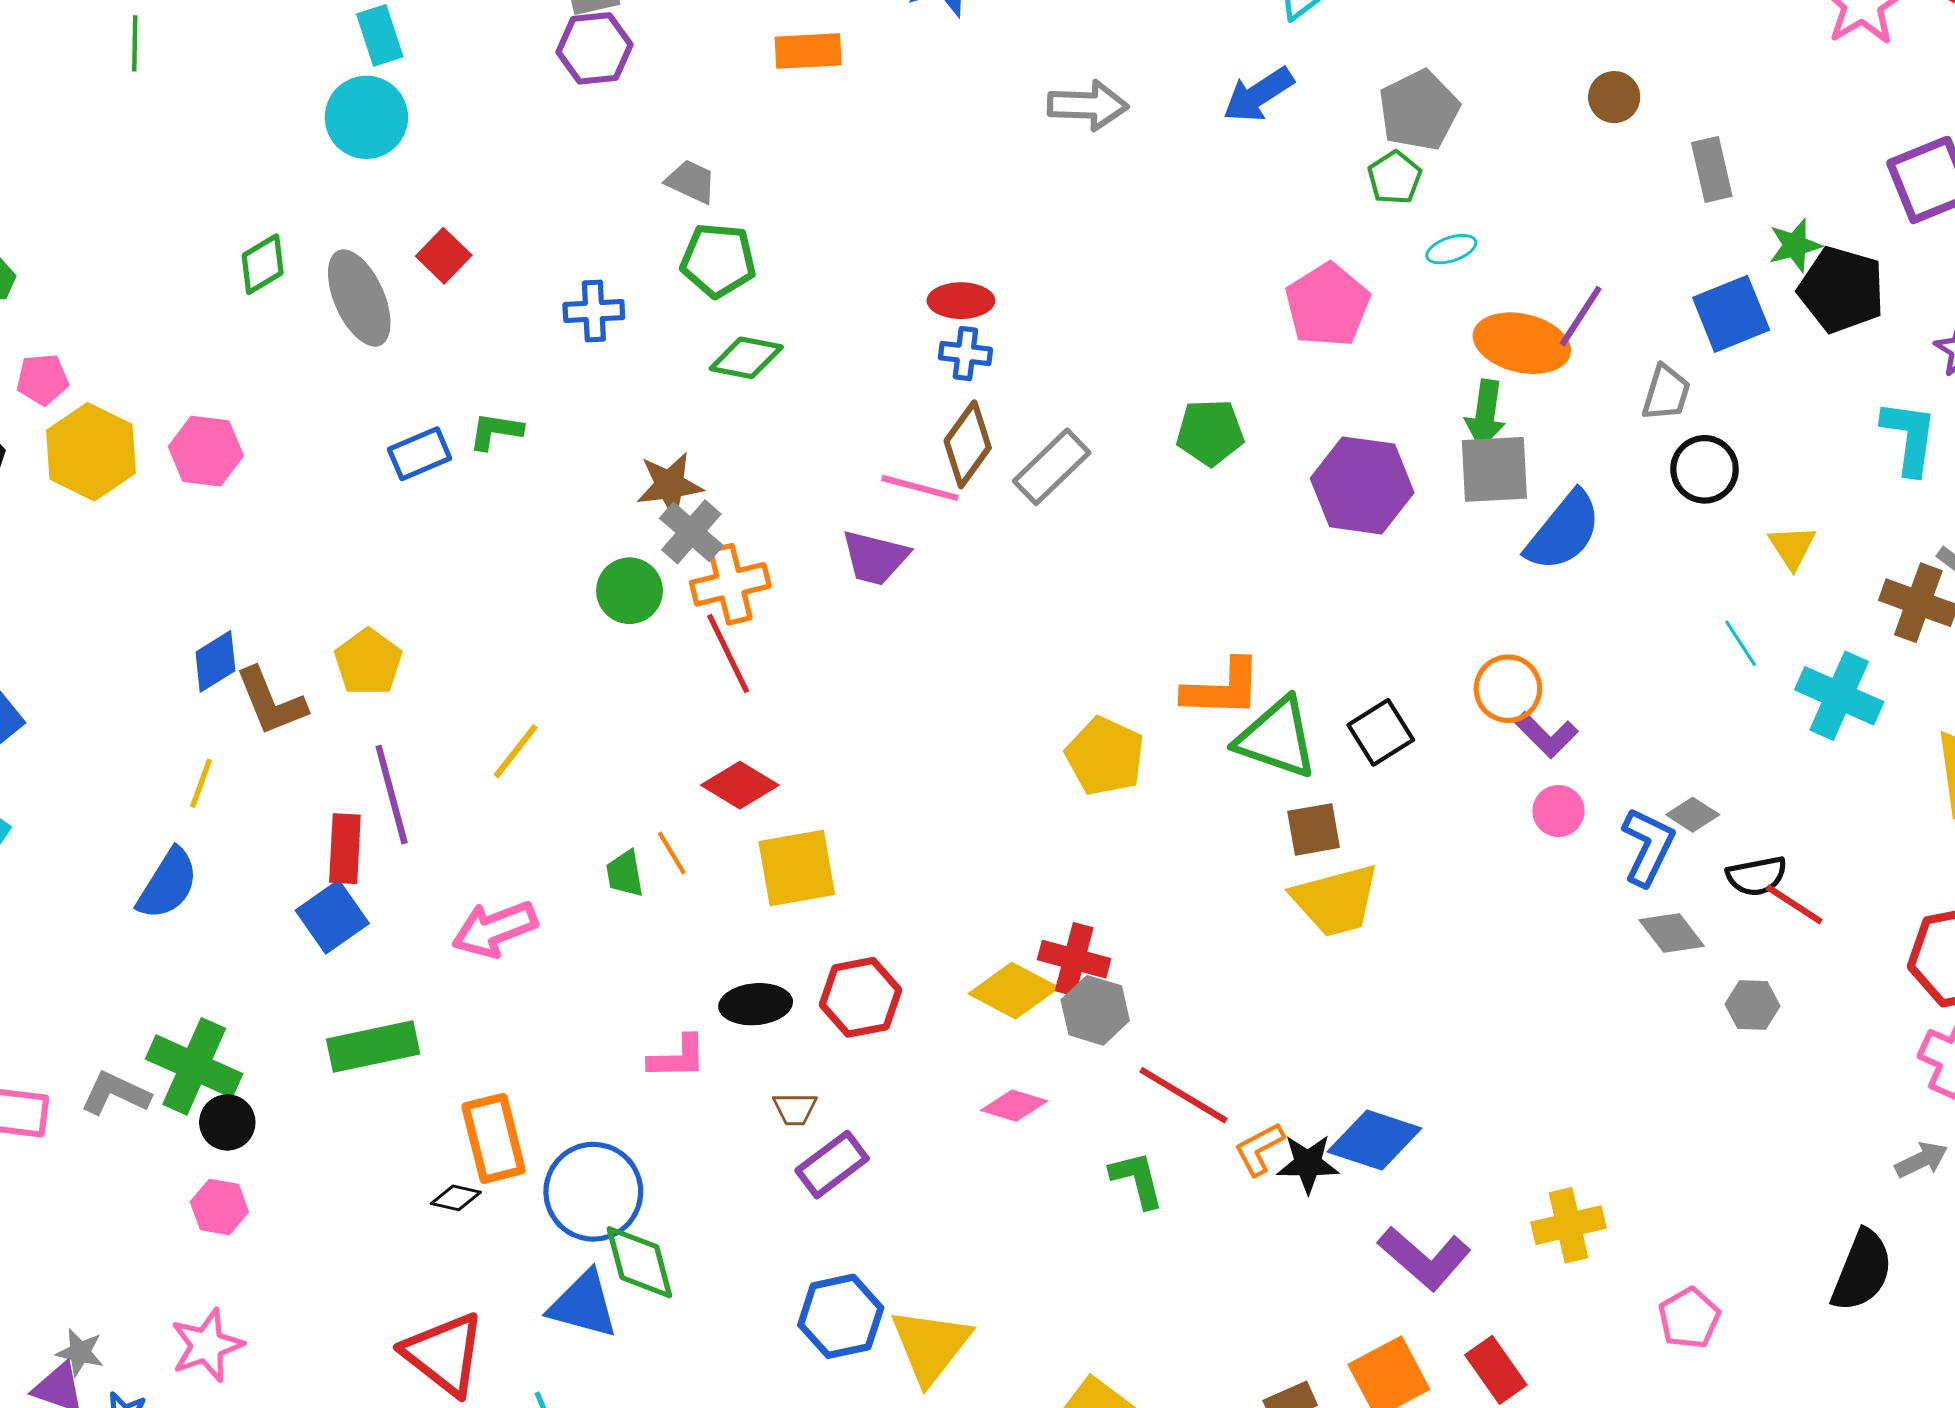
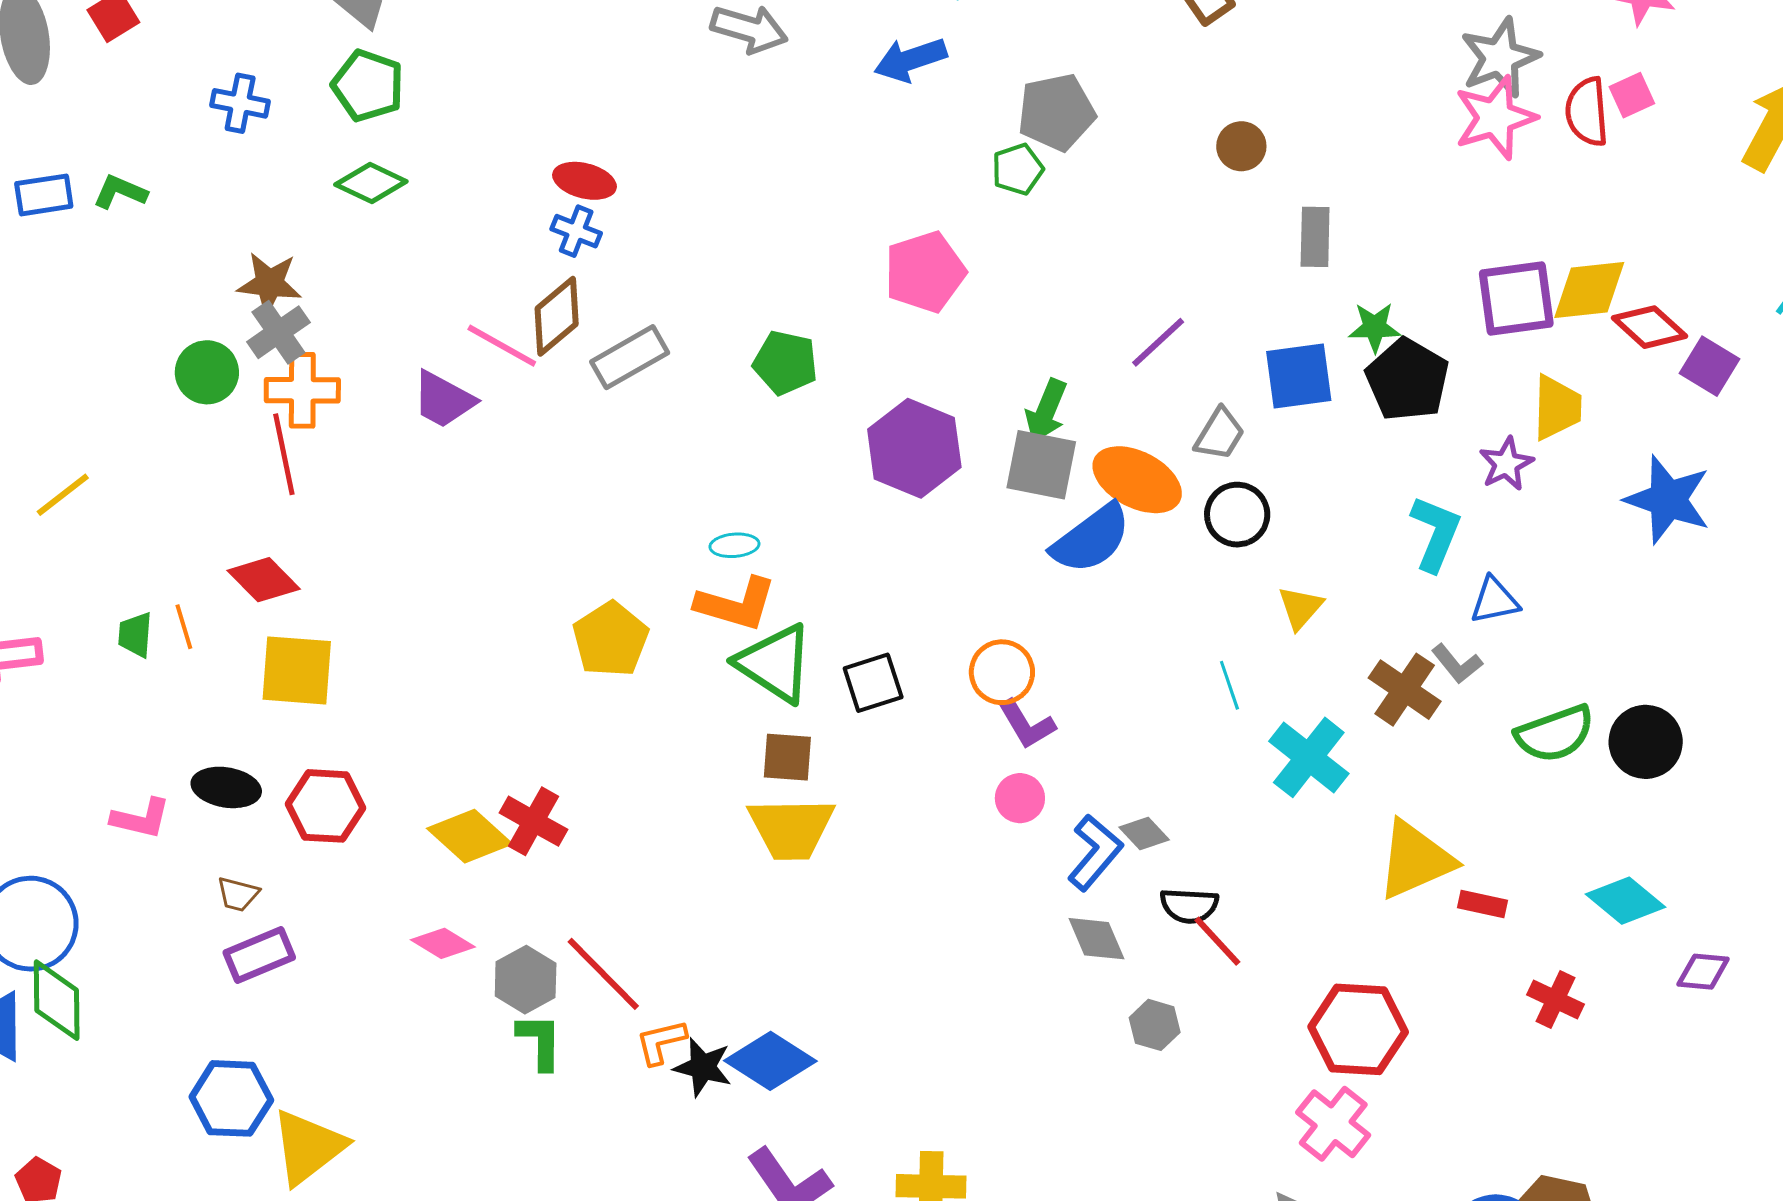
cyan ellipse: (1451, 249) -> (734, 545), moved
orange ellipse: (1522, 343) -> (1137, 480), moved
gray hexagon: (1095, 1010) -> (526, 980), moved

